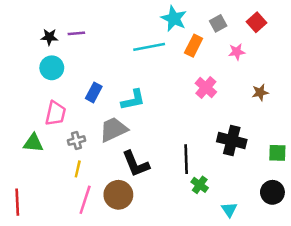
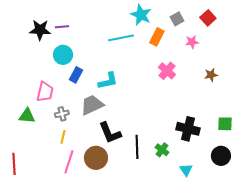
black star: (49, 37) -> (40, 30), size x1.5
cyan circle: (52, 68) -> (63, 55), moved
black cross: (232, 141) -> (188, 129), moved
black line: (186, 159) -> (137, 147), moved

